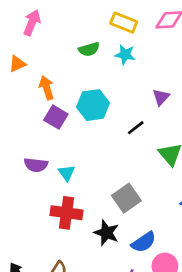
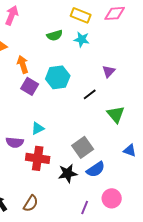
purple semicircle: (36, 165) -> (15, 142), moved
cyan triangle: (66, 173) -> (38, 128), turned 40
black star: (106, 233) -> (68, 173), turned -30
blue semicircle: (144, 242) -> (96, 169), moved

